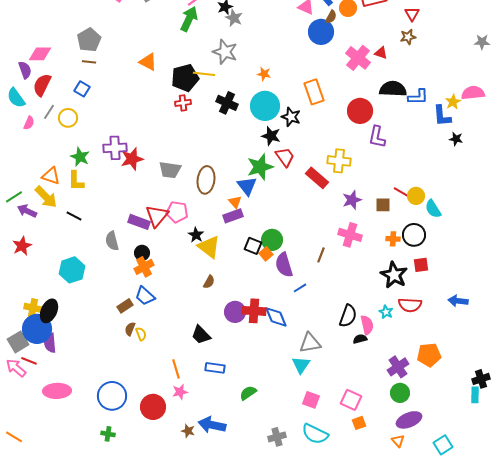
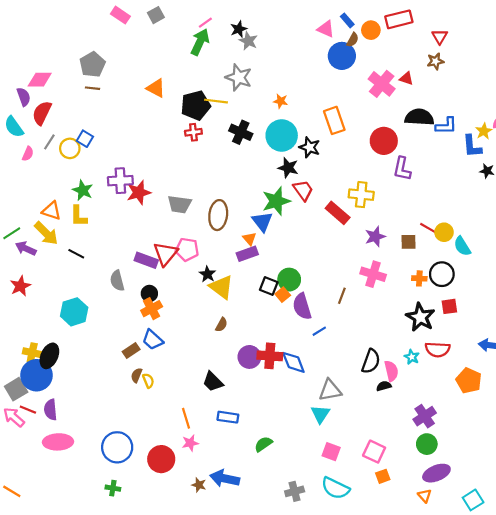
blue square: (82, 89) -> (85, 139), moved
purple semicircle: (50, 343) -> (50, 410), moved
orange pentagon: (429, 355) -> (469, 381), moved, turned 30

